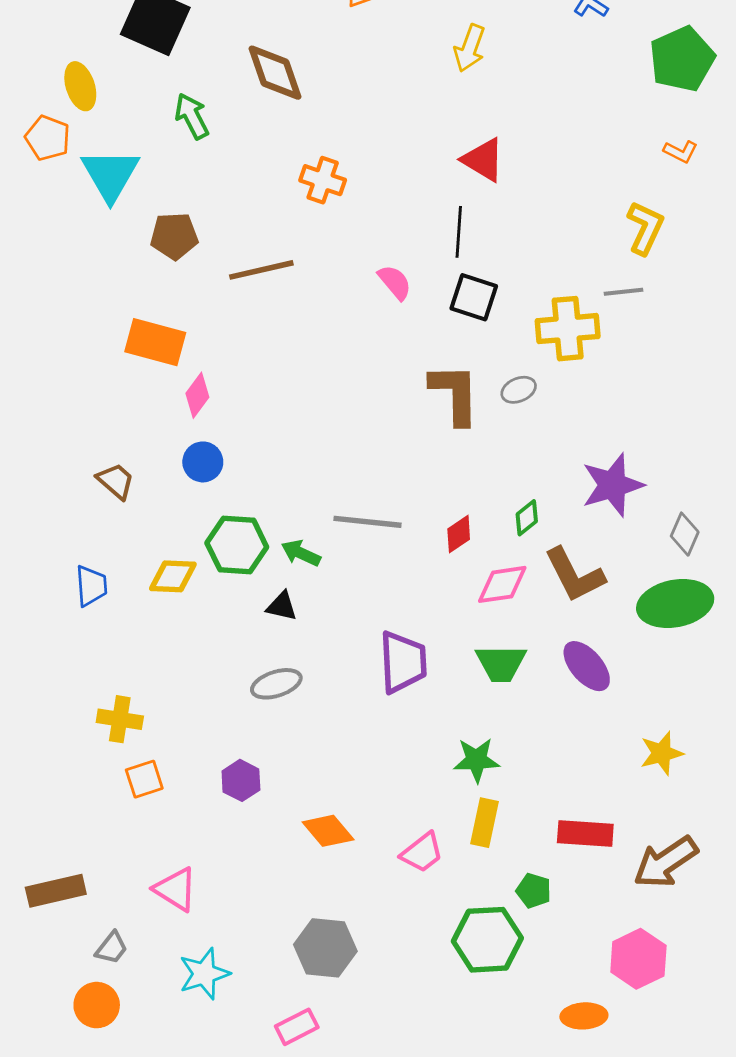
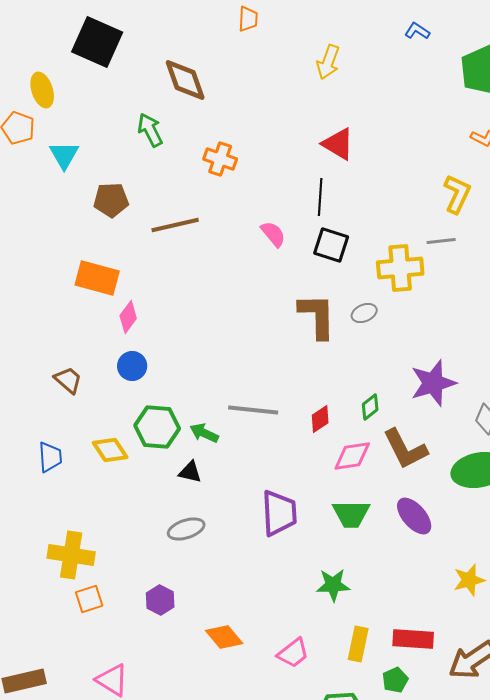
green arrow: (192, 116) -> (150, 130), moved
cyan triangle: (110, 175) -> (64, 155), size x0.7
yellow diamond: (173, 576) -> (110, 450), turned 54
yellow cross: (120, 719) -> (71, 555), size x1.4
yellow rectangle: (485, 823) -> (358, 644), moved
green pentagon: (534, 891) -> (395, 680), moved, turned 30

